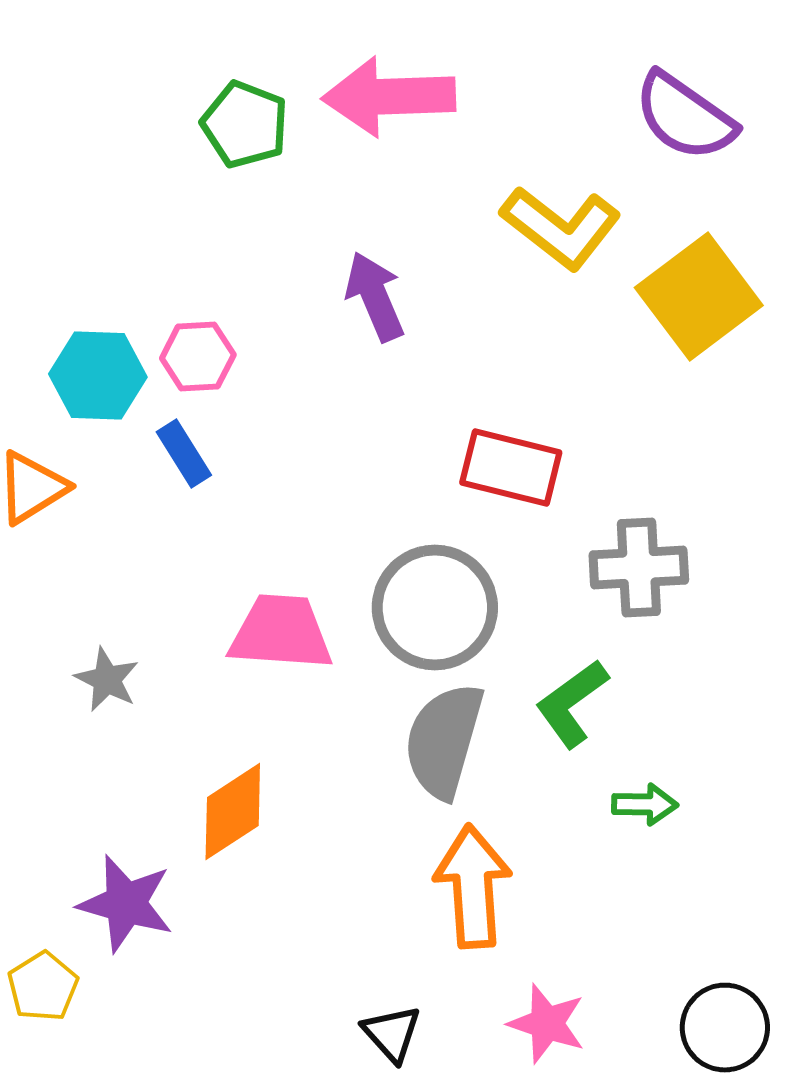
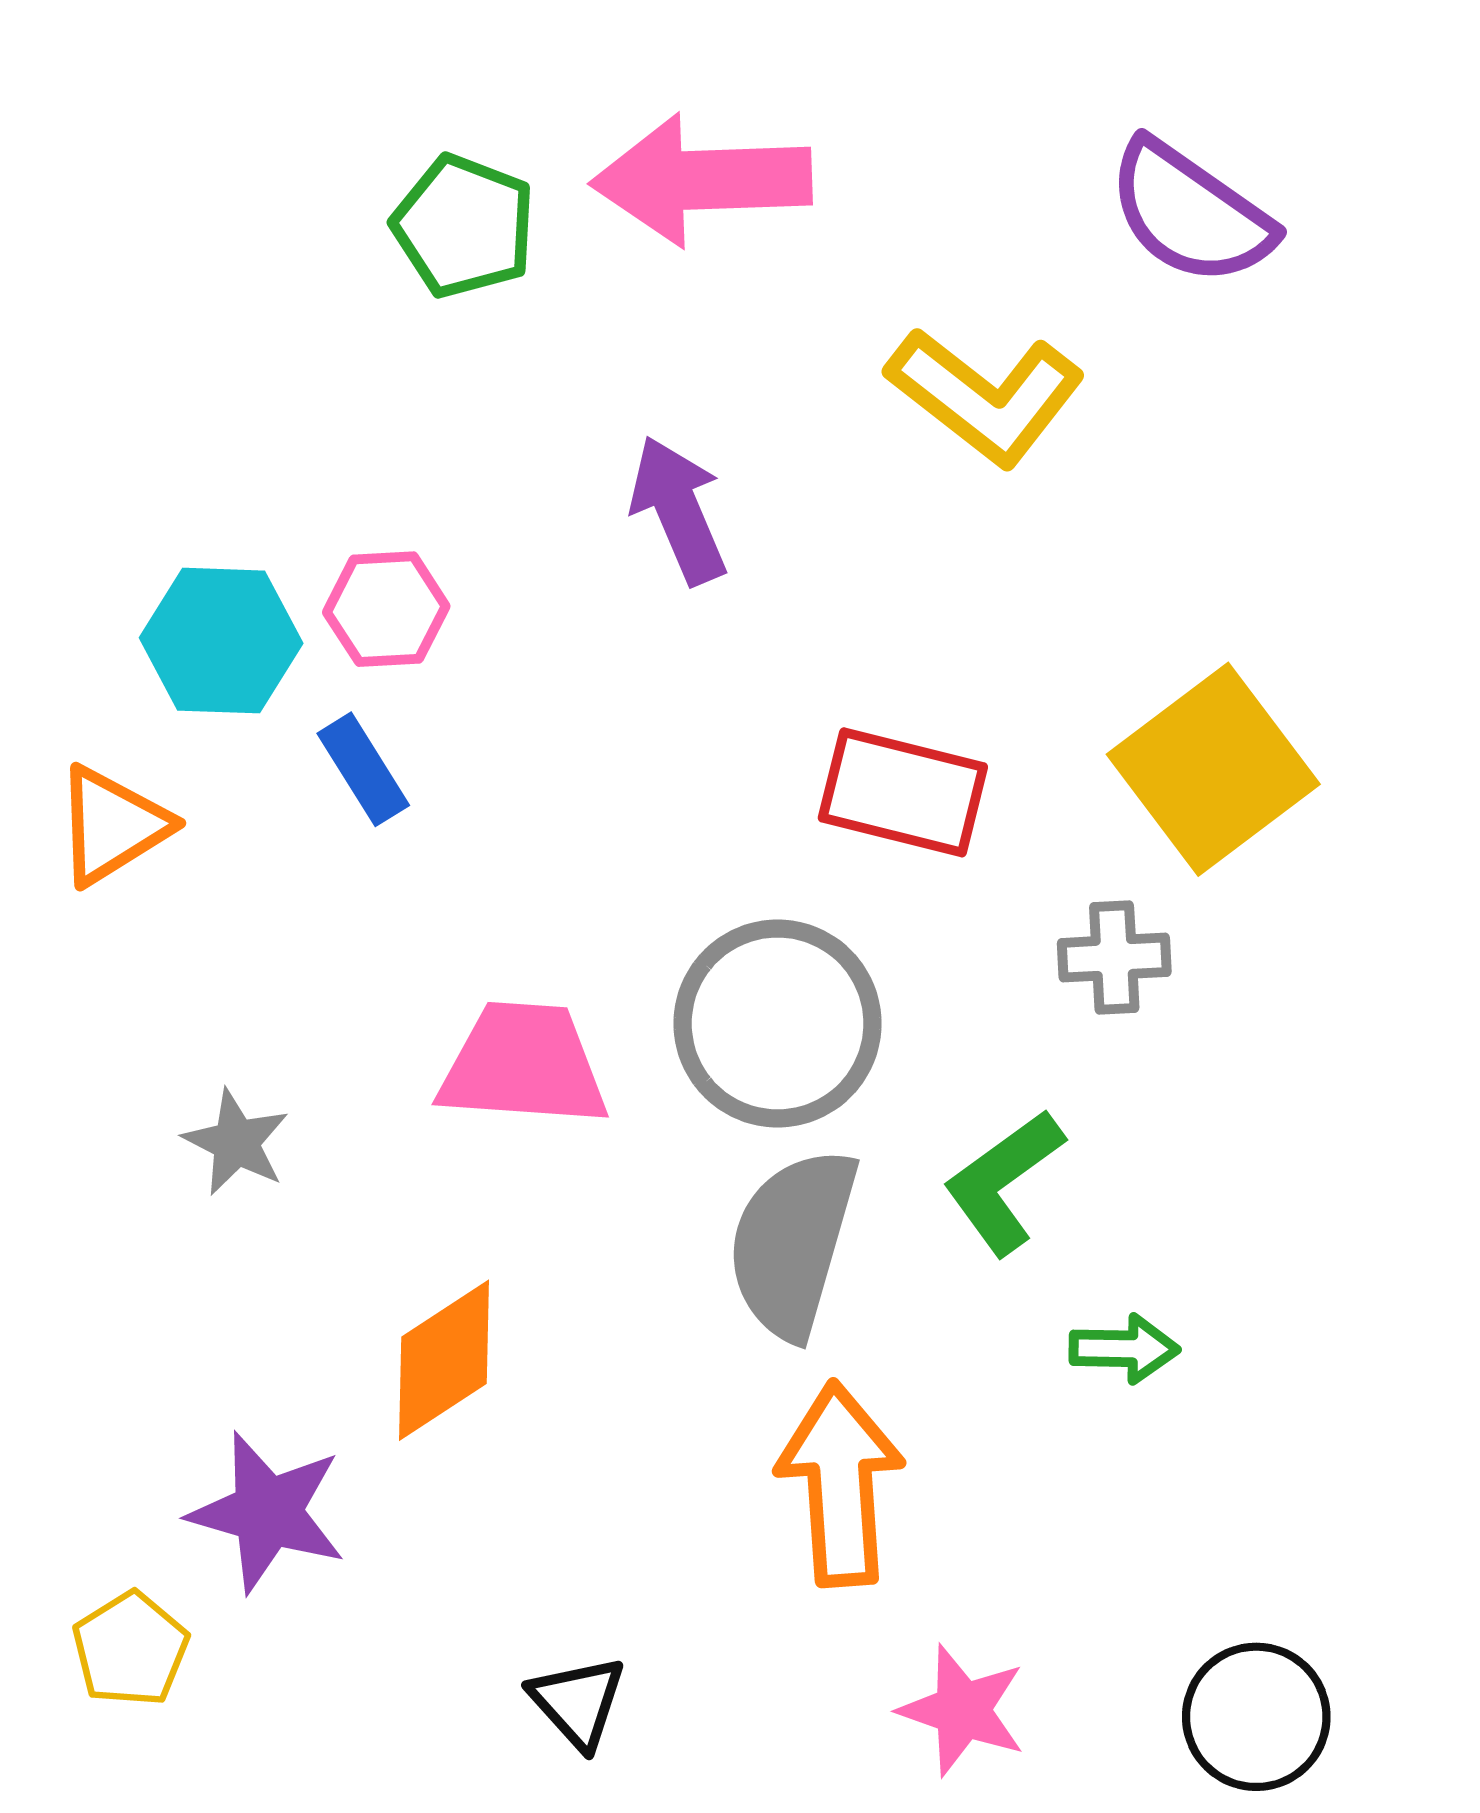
yellow square: (699, 296) -> (1213, 769), moved
gray cross: (639, 568) -> (1114, 957), size x0.7
black triangle: (392, 1034) -> (578, 1702), moved

